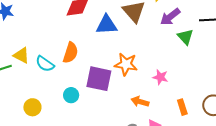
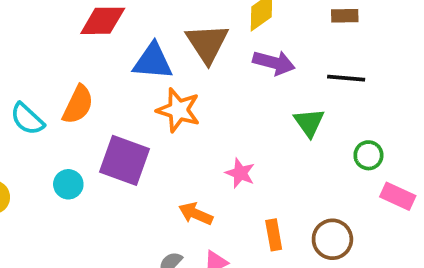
purple arrow: (170, 17) -> (274, 63), turned -135
green triangle: (185, 37) -> (309, 122), moved
orange star: (126, 64) -> (178, 110), moved

